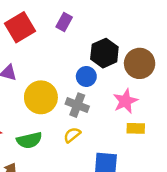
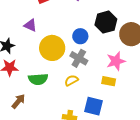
blue circle: (86, 76) -> (80, 36), moved
yellow rectangle: (136, 128) -> (109, 81), moved

